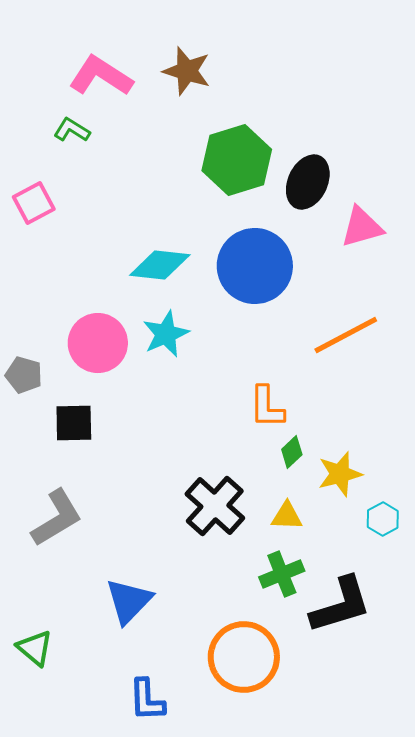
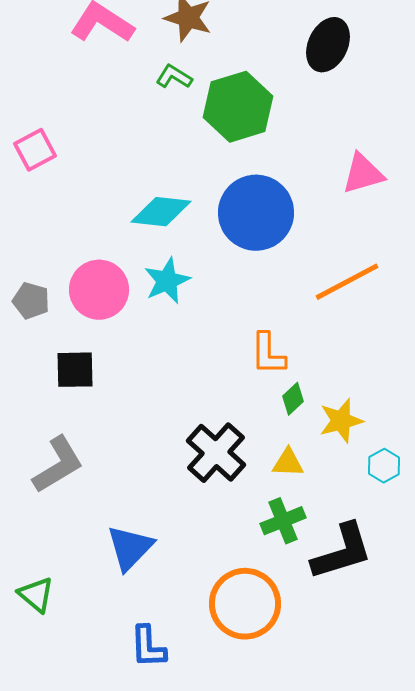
green L-shape: (72, 130) -> (174, 77), moved
black ellipse: (308, 182) -> (328, 45), moved
gray pentagon: (24, 375) -> (31, 301), moved

